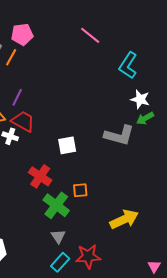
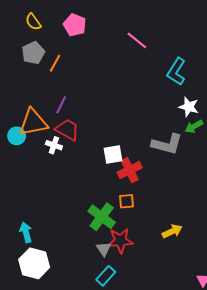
pink pentagon: (22, 34) -> (75, 25), moved, turned 30
red cross: (40, 176) -> (130, 170), moved, turned 30
yellow arrow: (124, 219) -> (172, 231), size x0.7
red star: (88, 256) -> (120, 241), moved

